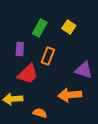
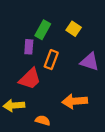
purple rectangle: (20, 49) -> (29, 47), moved
purple triangle: (84, 70) -> (90, 62), moved

